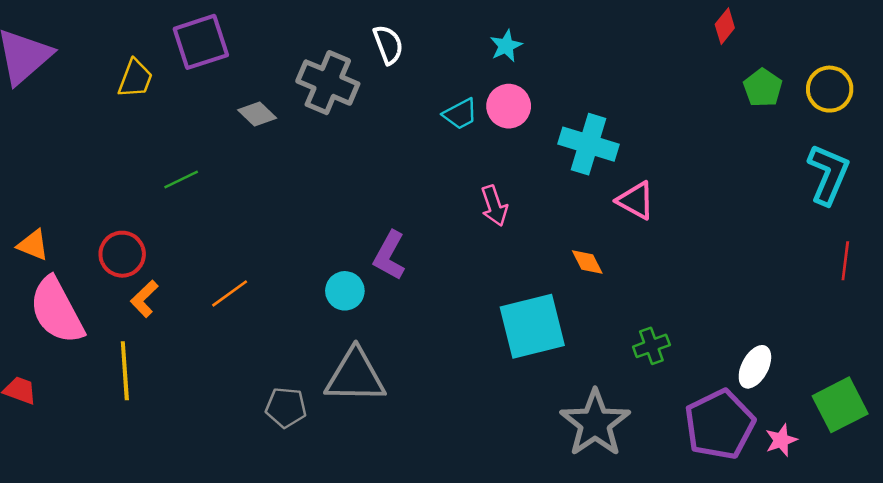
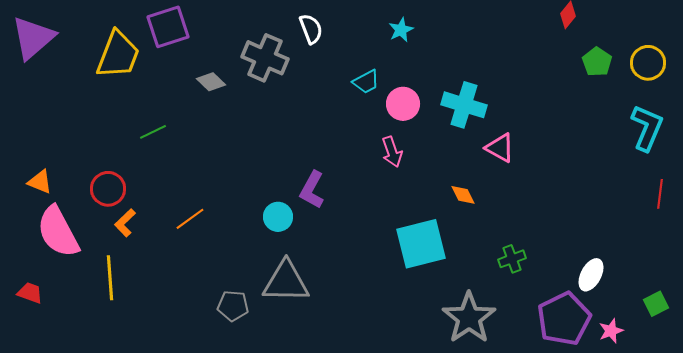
yellow trapezoid: (135, 79) -> (118, 55), size x1.6
pink circle: (509, 106) -> (403, 104), moved
green square: (840, 405) -> (656, 304), size x0.6

